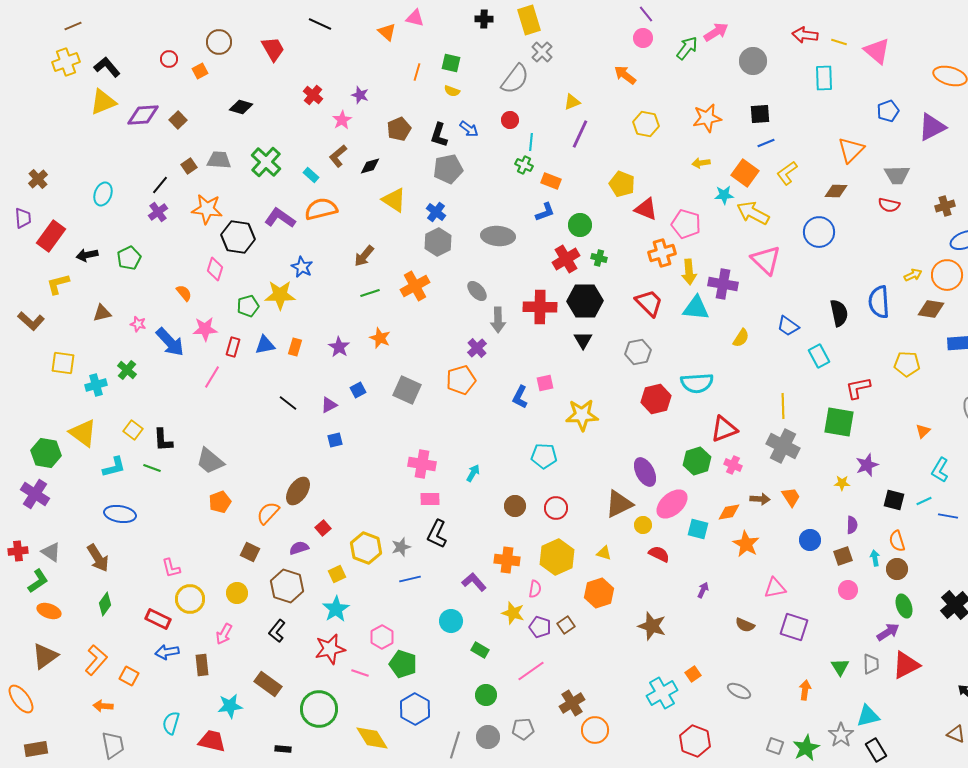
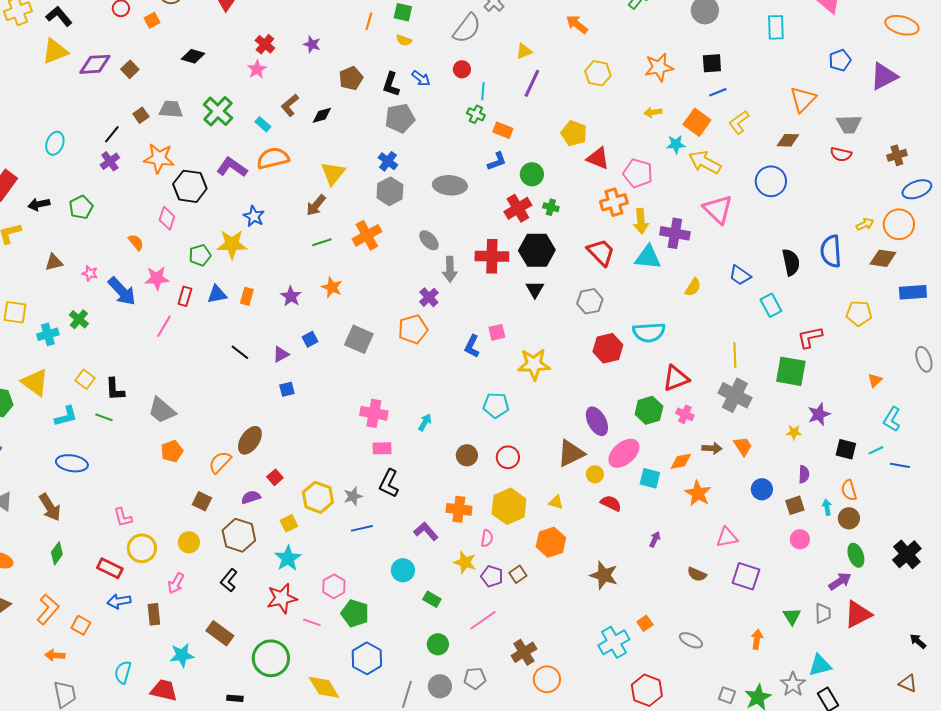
pink star: (342, 120) -> (257, 69), moved
yellow triangle: (394, 200) -> (333, 173), moved, turned 36

